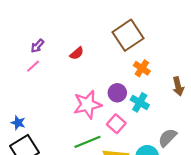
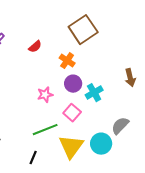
orange cross: (142, 68) -> (67, 61), moved
cyan cross: (140, 102) -> (94, 93), turned 30
pink star: (87, 105) -> (45, 95), size x0.6

